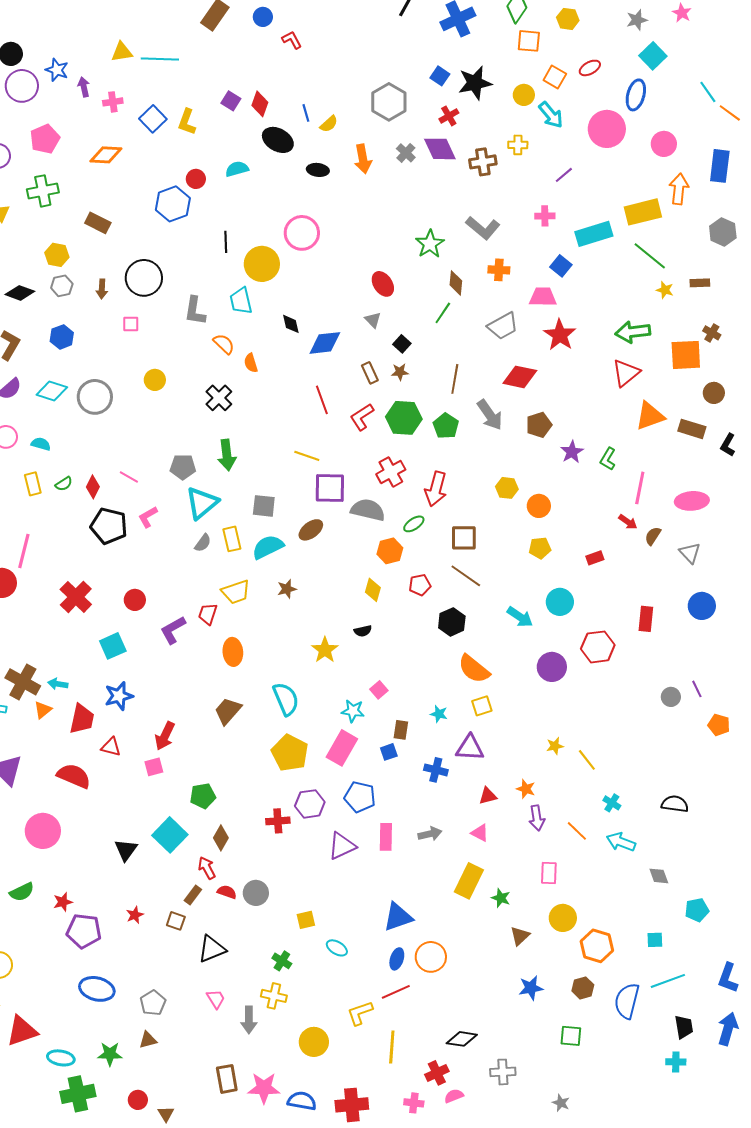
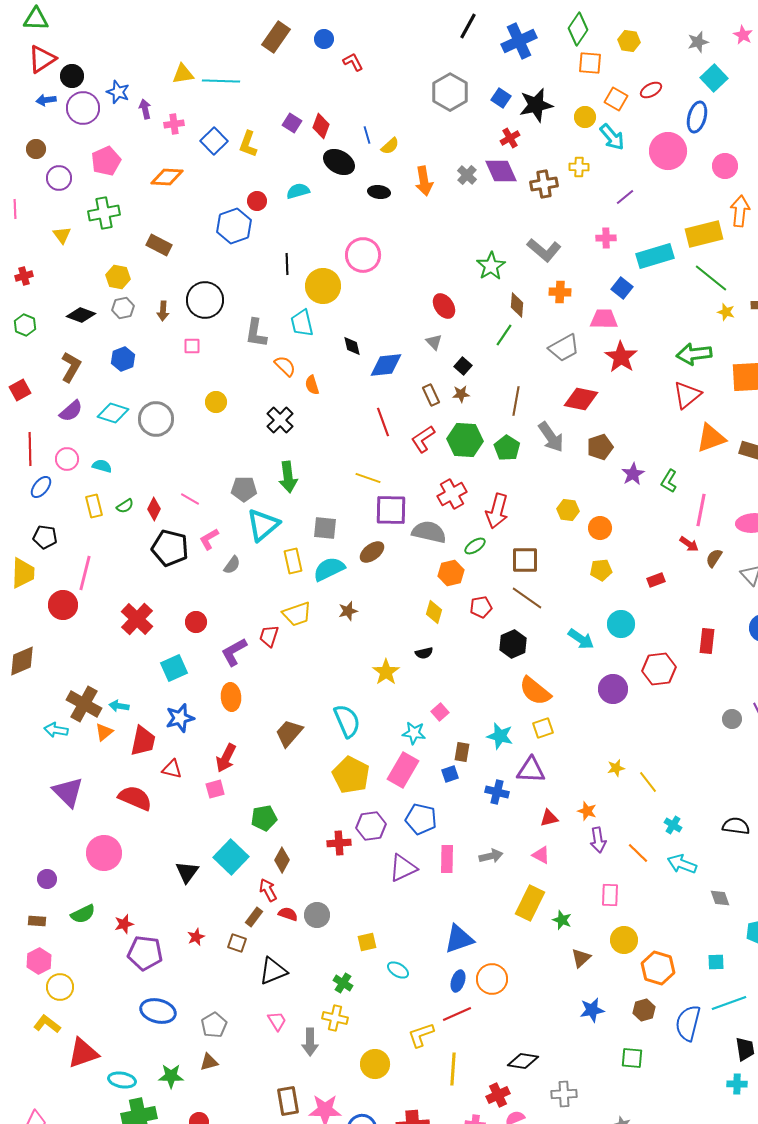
gray hexagon: (389, 102) -> (450, 92), moved
gray semicircle: (203, 543) -> (232, 565), moved
orange ellipse: (233, 652) -> (231, 697), moved
cyan star: (439, 714) -> (500, 736), size x1.5

